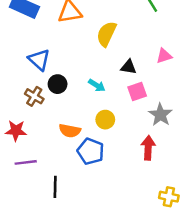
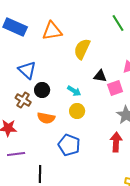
pink square: (137, 91) -> (115, 88), moved
yellow circle: (105, 120) -> (77, 111), moved
orange semicircle: (70, 131) -> (46, 118), moved

